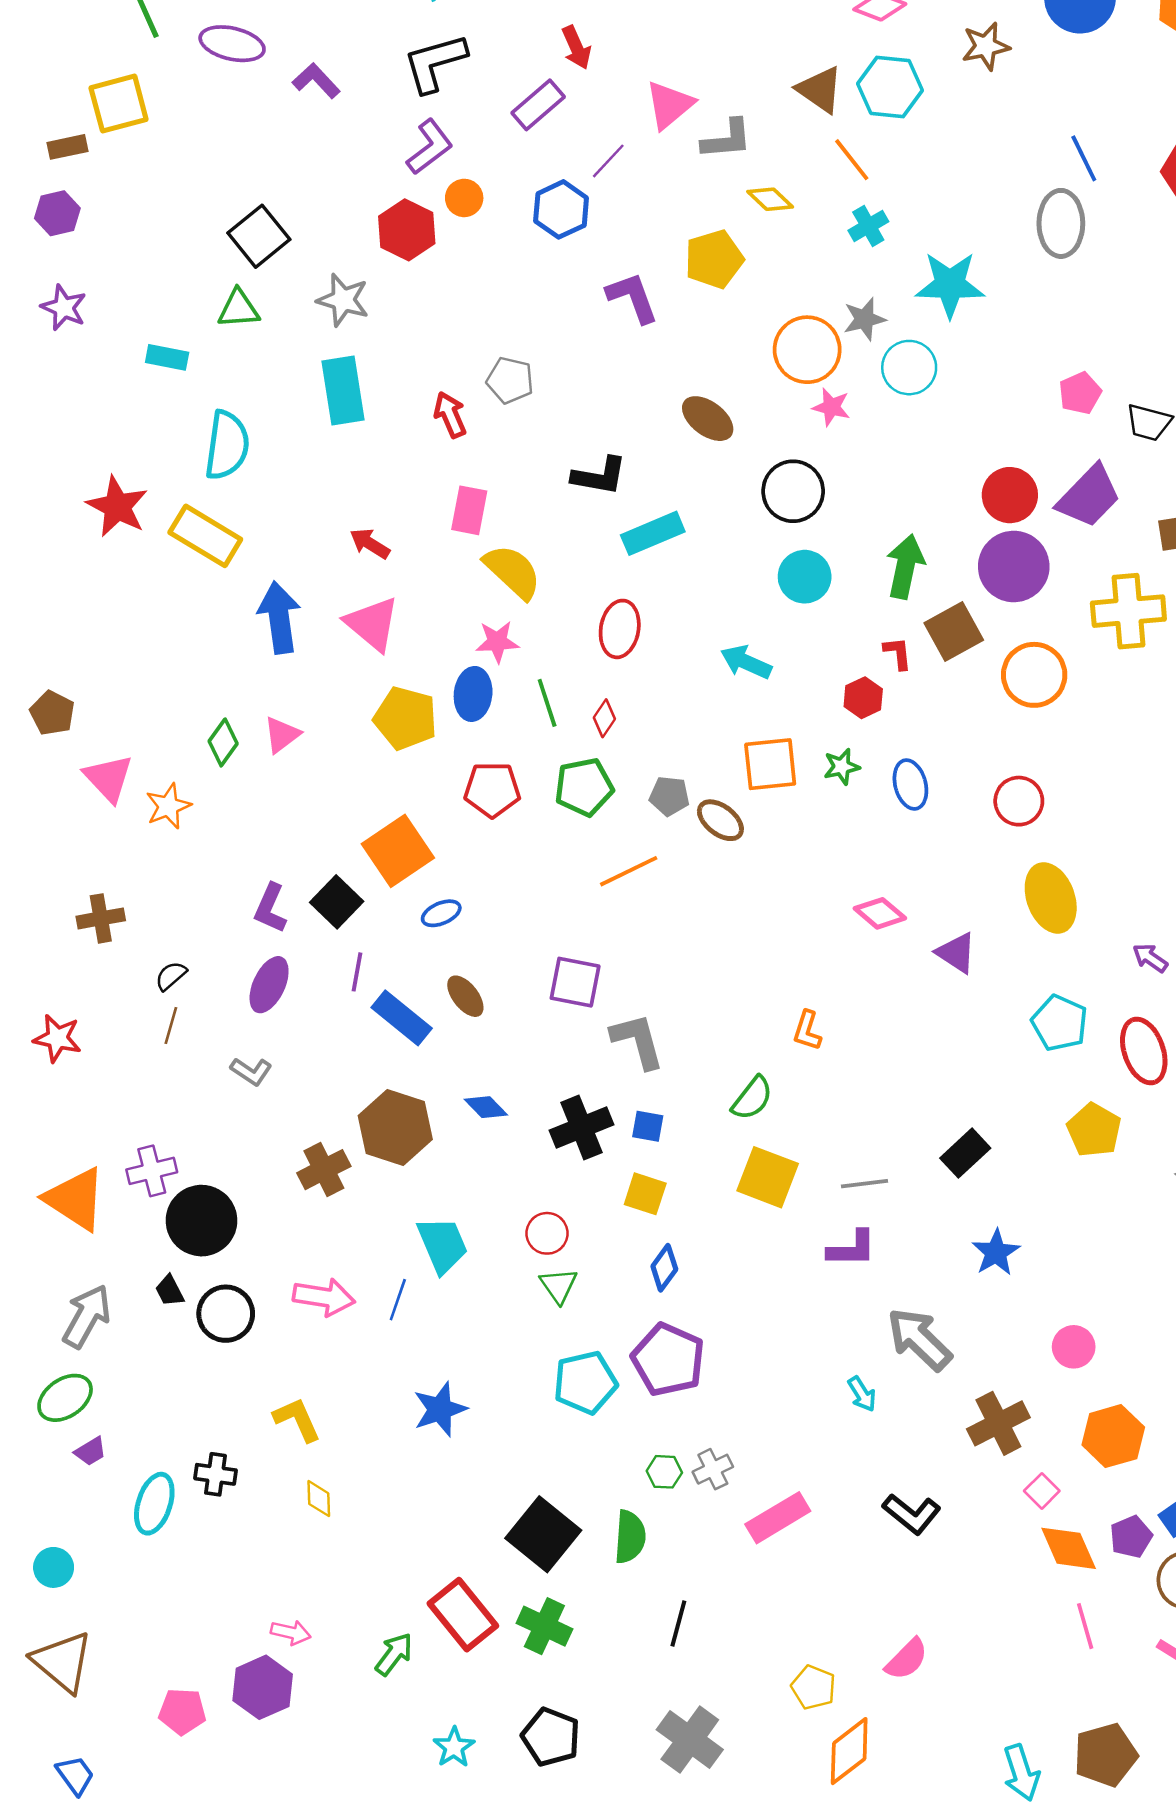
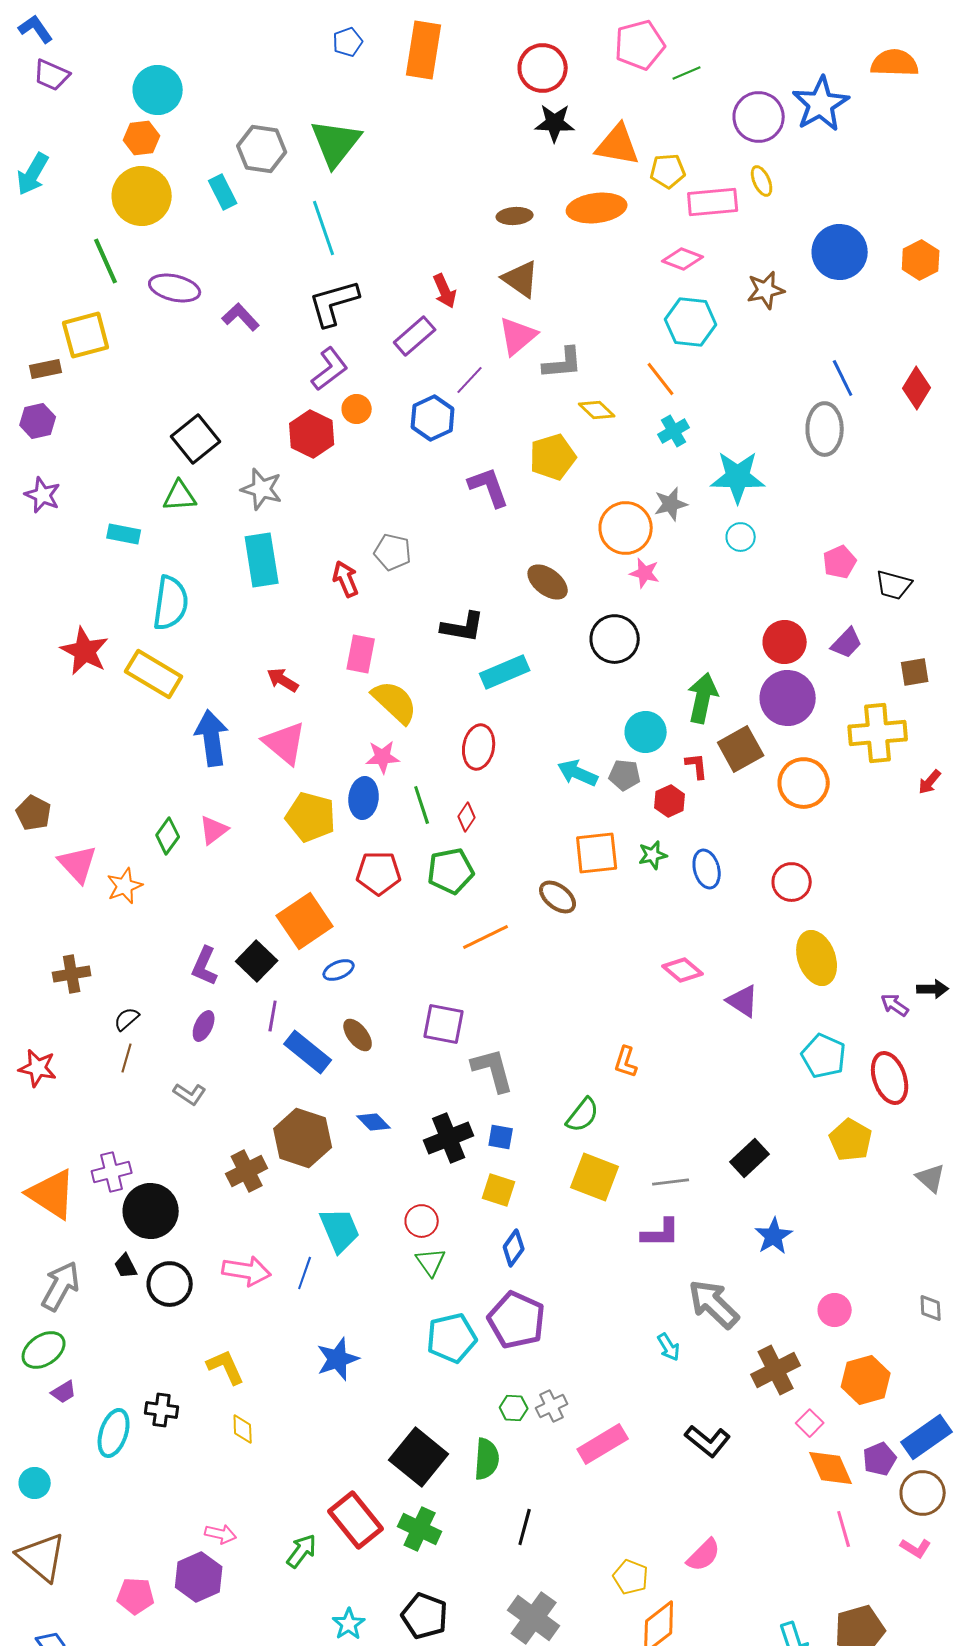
brown triangle: (820, 90) -> (521, 279), moved
cyan circle: (909, 368) -> (741, 537), moved, size x0.7
purple trapezoid: (1089, 496) -> (847, 643), size x0.6
cyan circle: (805, 577) -> (646, 732), moved
gray pentagon: (669, 796) -> (625, 775), moved
purple ellipse: (269, 985) -> (204, 1026), size x0.7

